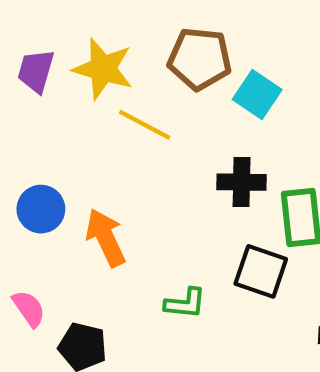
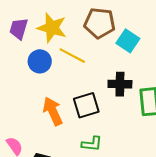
blue circle: (41, 209) -> (40, 61), moved
black square: (261, 271) -> (86, 105), moved, turned -36

